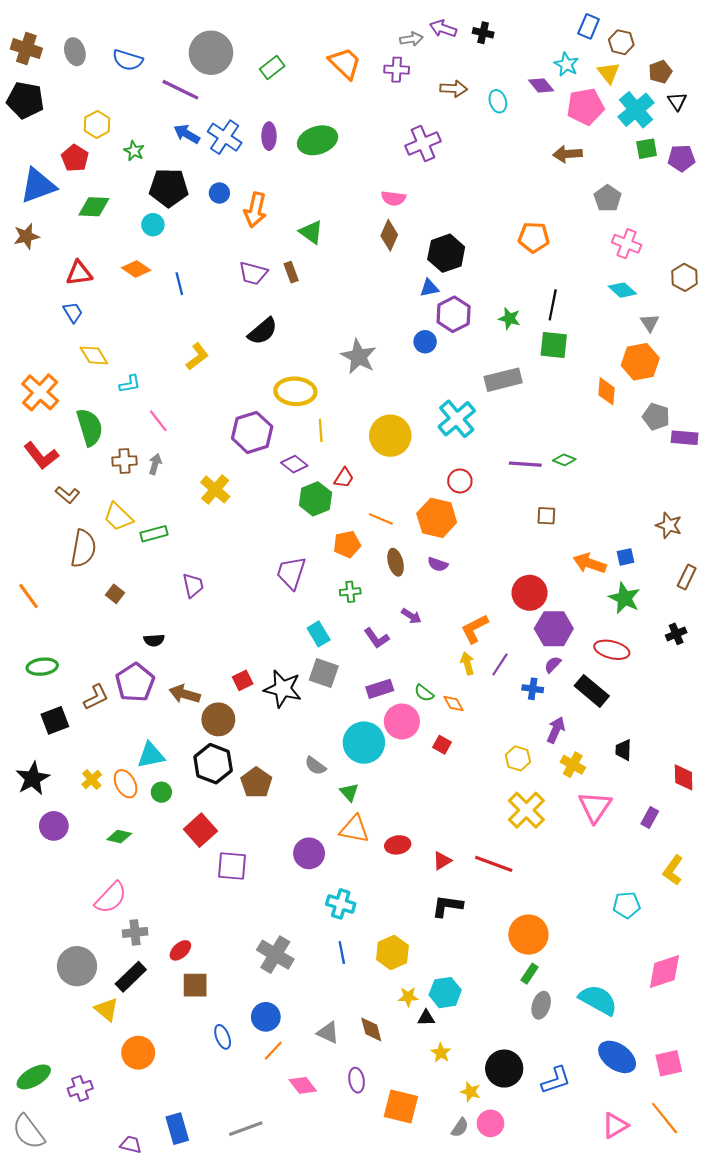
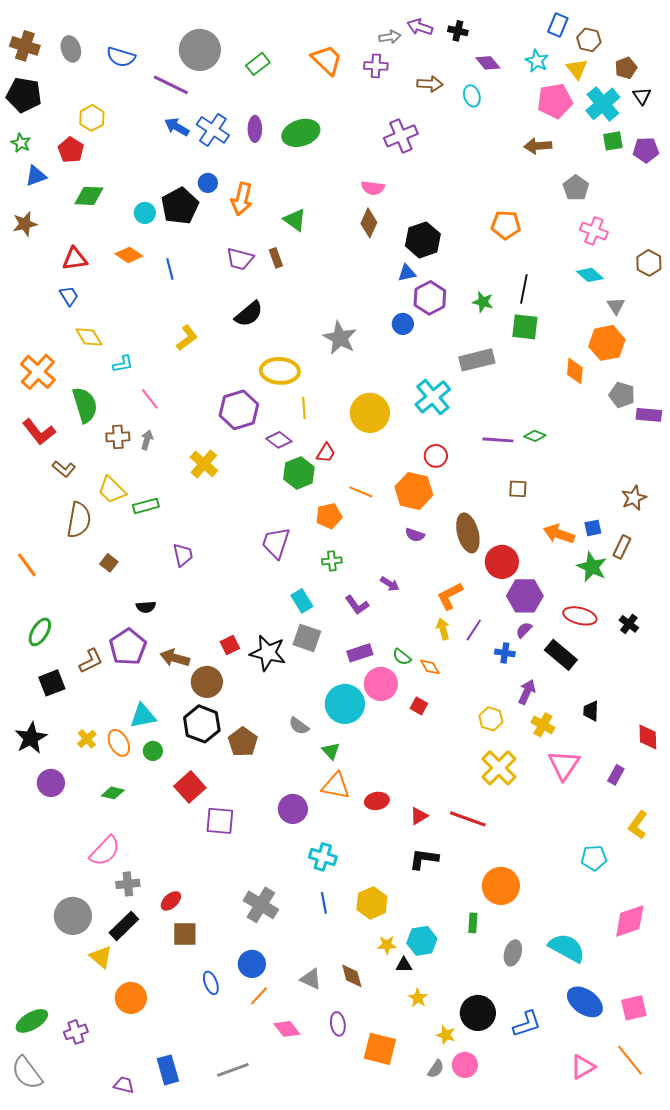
purple diamond: (541, 85) -> (488, 63), moved
green star: (134, 151) -> (21, 143), moved
blue triangle: (38, 186) -> (36, 176), size x0.6
black pentagon: (169, 188) -> (180, 206), moved, turned -30
brown star: (669, 525) -> (634, 498), turned 30
brown ellipse: (396, 562) -> (468, 533), moved, size x1.5
brown rectangle: (687, 577) -> (622, 547), moved
black cross: (676, 634) -> (629, 624), moved, turned -30
green ellipse: (42, 667) -> (40, 632), turned -52
green rectangle: (530, 974) -> (473, 923), moved, turned -30

